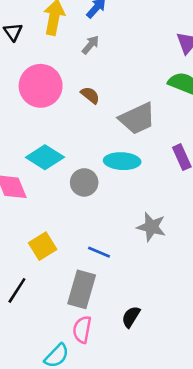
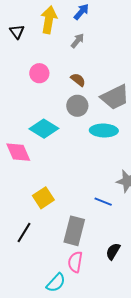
pink circle: (41, 86) -> (39, 73), size x0.6
gray circle: (84, 182) -> (77, 106), moved
blue line: (99, 252) -> (103, 202), moved

